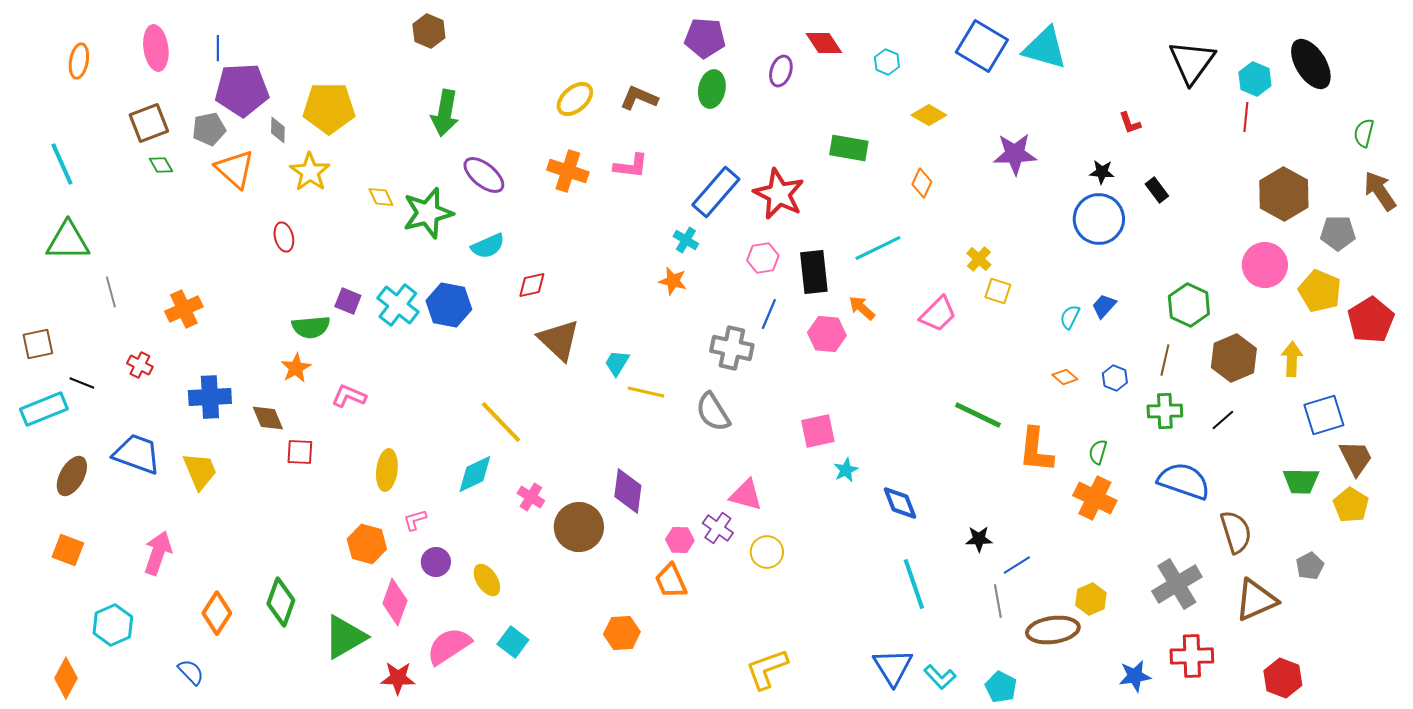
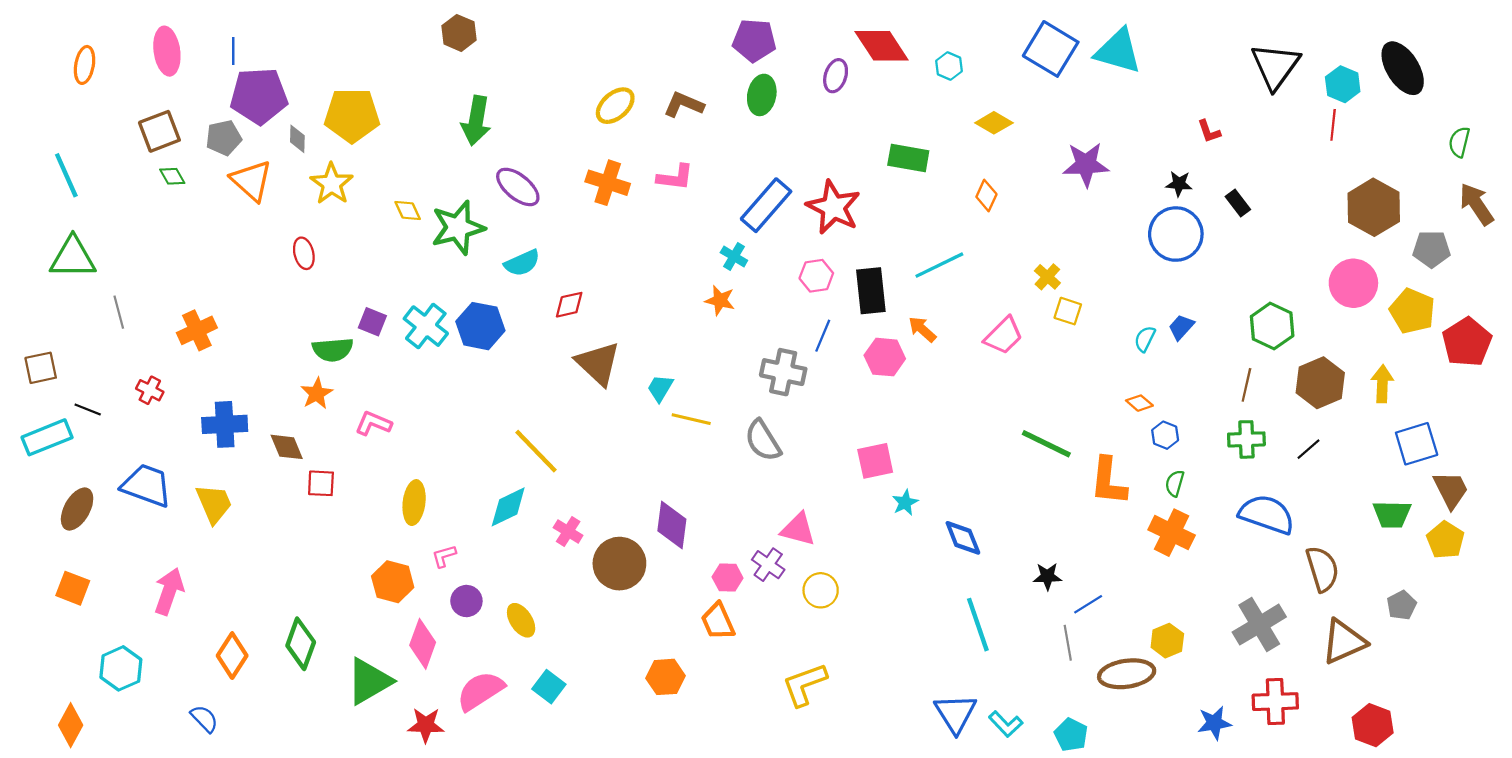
red diamond: (824, 43) -> (882, 46), size x1.4
blue hexagon: (1115, 378) -> (1165, 435), moved
yellow L-shape: (767, 669) -> (805, 684), moved

